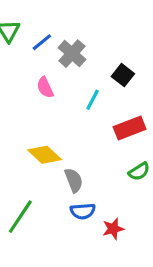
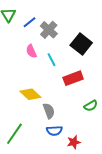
black square: (123, 75) -> (81, 44), size x1.5
cyan line: (93, 100) -> (52, 60), moved, turned -56
red rectangle: (130, 128) -> (73, 78), moved

